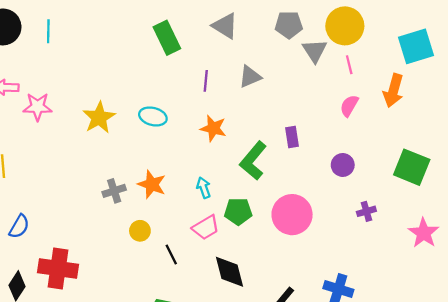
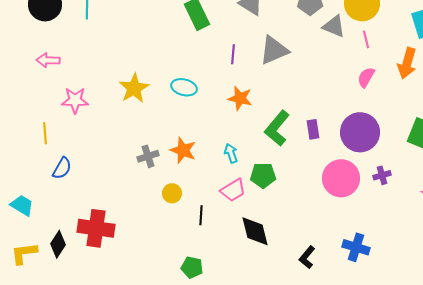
gray triangle: (315, 51) -> (334, 26), turned -35
gray triangle: (250, 77) -> (274, 50), size x1.4
pink star: (38, 107) -> (75, 100), moved
purple rectangle: (292, 137) -> (313, 129), moved
purple circle: (343, 165) -> (360, 132), size x1.8
pink circle: (292, 215) -> (341, 178), moved
blue semicircle: (19, 226) -> (62, 168), moved
black line: (171, 255) -> (201, 215), turned 30

